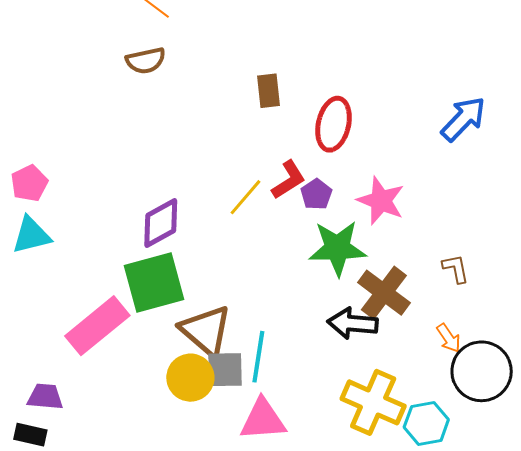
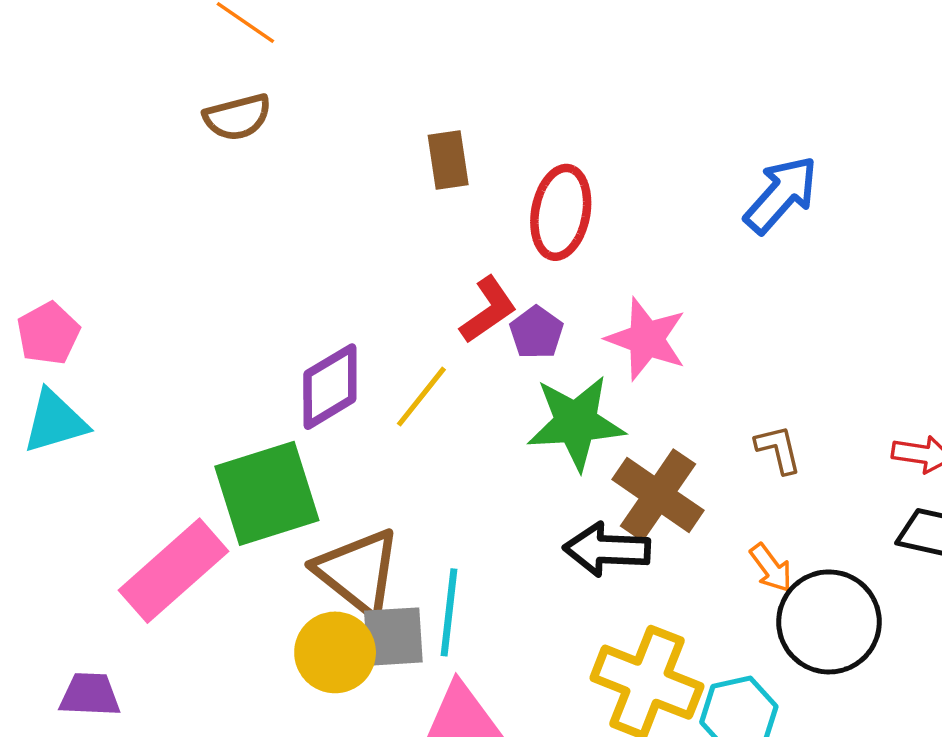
yellow line: (245, 197) -> (421, 397), moved
purple diamond: (161, 223) -> (330, 387), moved

